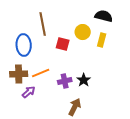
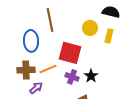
red square: (63, 44) -> (70, 53), moved, size x1.6
purple cross: (65, 81) -> (72, 77), turned 32

